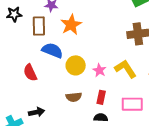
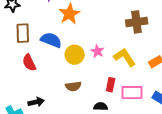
brown rectangle: (39, 26) -> (23, 33), moved
pink star: (99, 70) -> (97, 51), moved
red rectangle: (101, 97) -> (111, 85), moved

